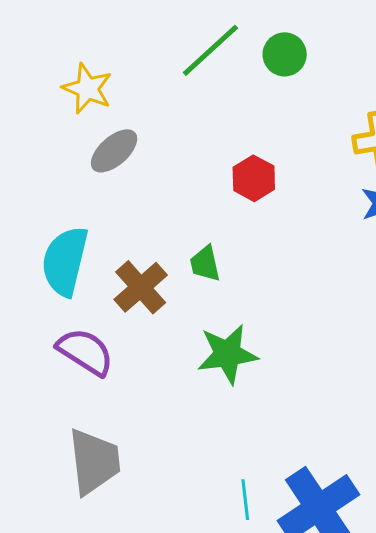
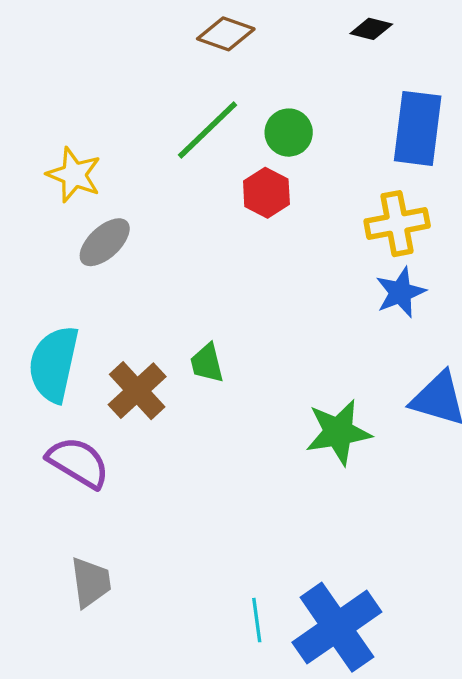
red hexagon: (254, 178) -> (266, 193), moved
green star: (227, 354) -> (338, 432), moved
gray trapezoid: (94, 462) -> (91, 582), size x0.7

